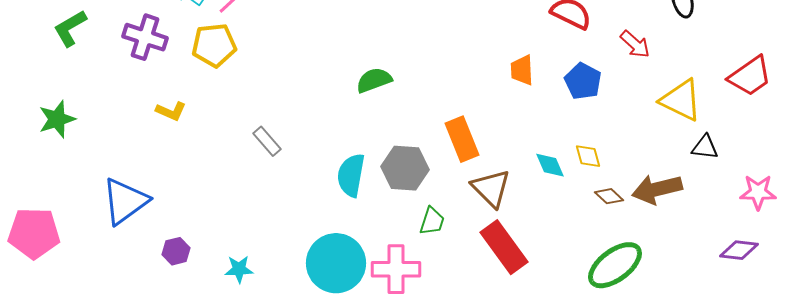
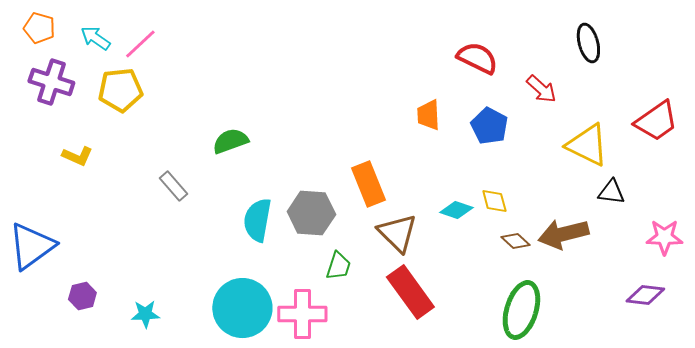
green semicircle: (374, 80) -> (230, 141), moved
cyan diamond: (550, 165) -> (456, 210), turned -48
green ellipse: (615, 265) -> (521, 310), turned -36

